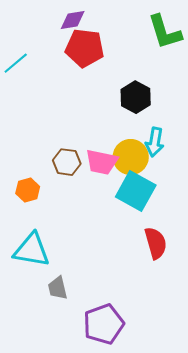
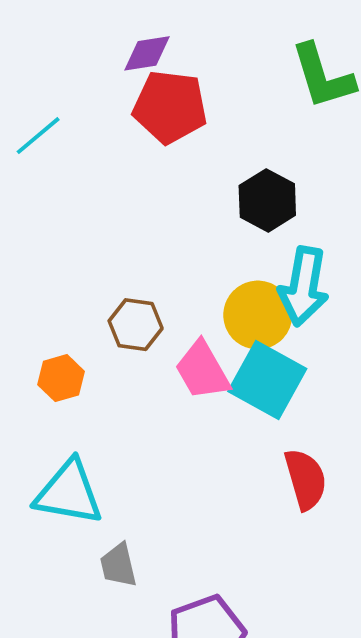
cyan arrow: (155, 142) -> (304, 286), size x1.4
pink trapezoid: (102, 162) -> (202, 370), moved, turned 48

